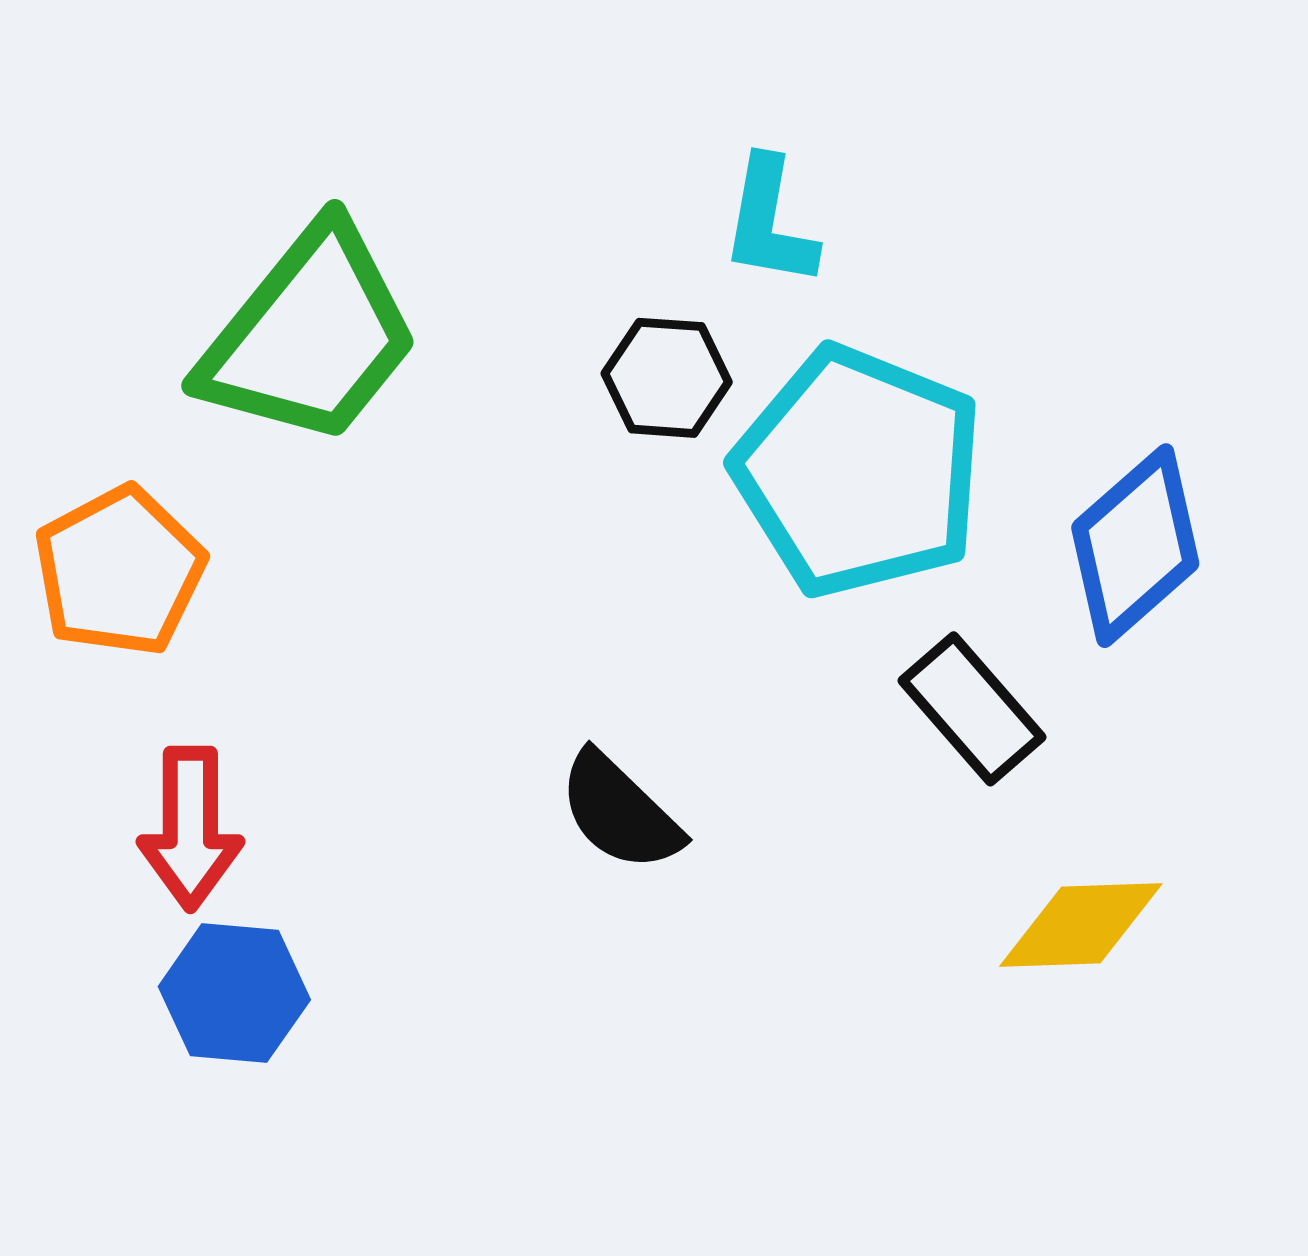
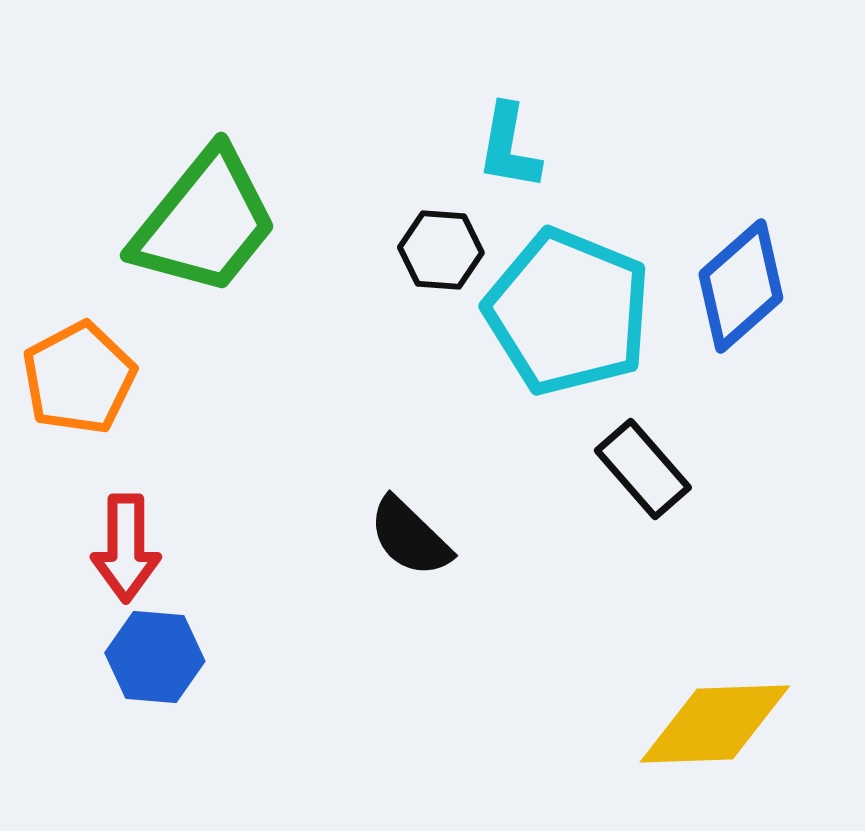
blue diamond: (1135, 546) -> (741, 286), moved
yellow diamond: (1081, 925) -> (715, 724), moved, size x1.4

